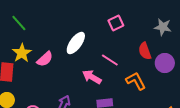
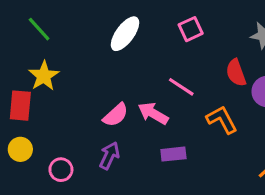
white ellipse: (76, 43) -> (125, 34), moved
pink semicircle: (45, 59) -> (116, 115), moved

